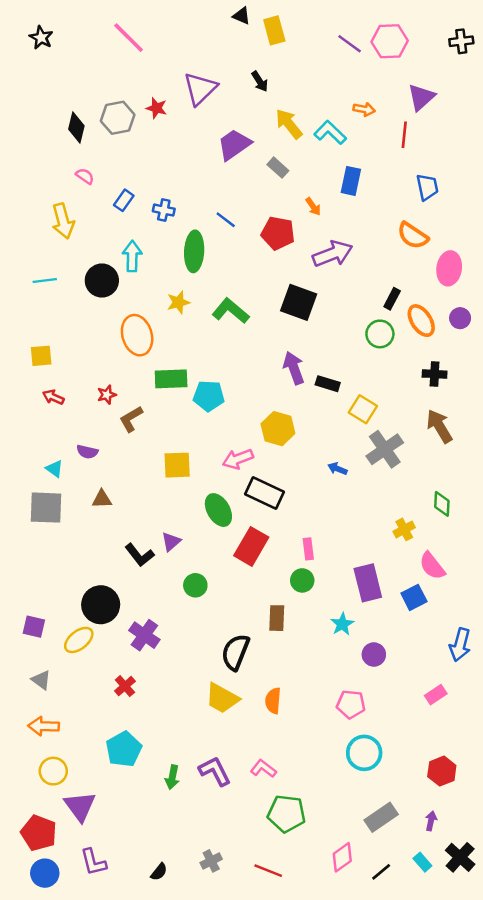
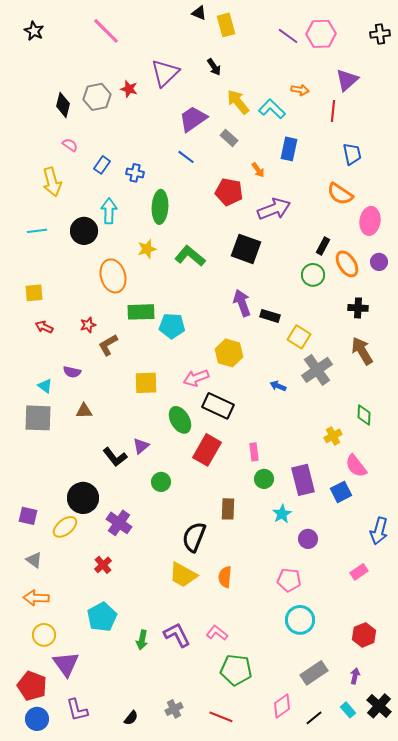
blue line: (226, 220) -> (186, 157), moved
green circle: (302, 580) -> (264, 479), moved

